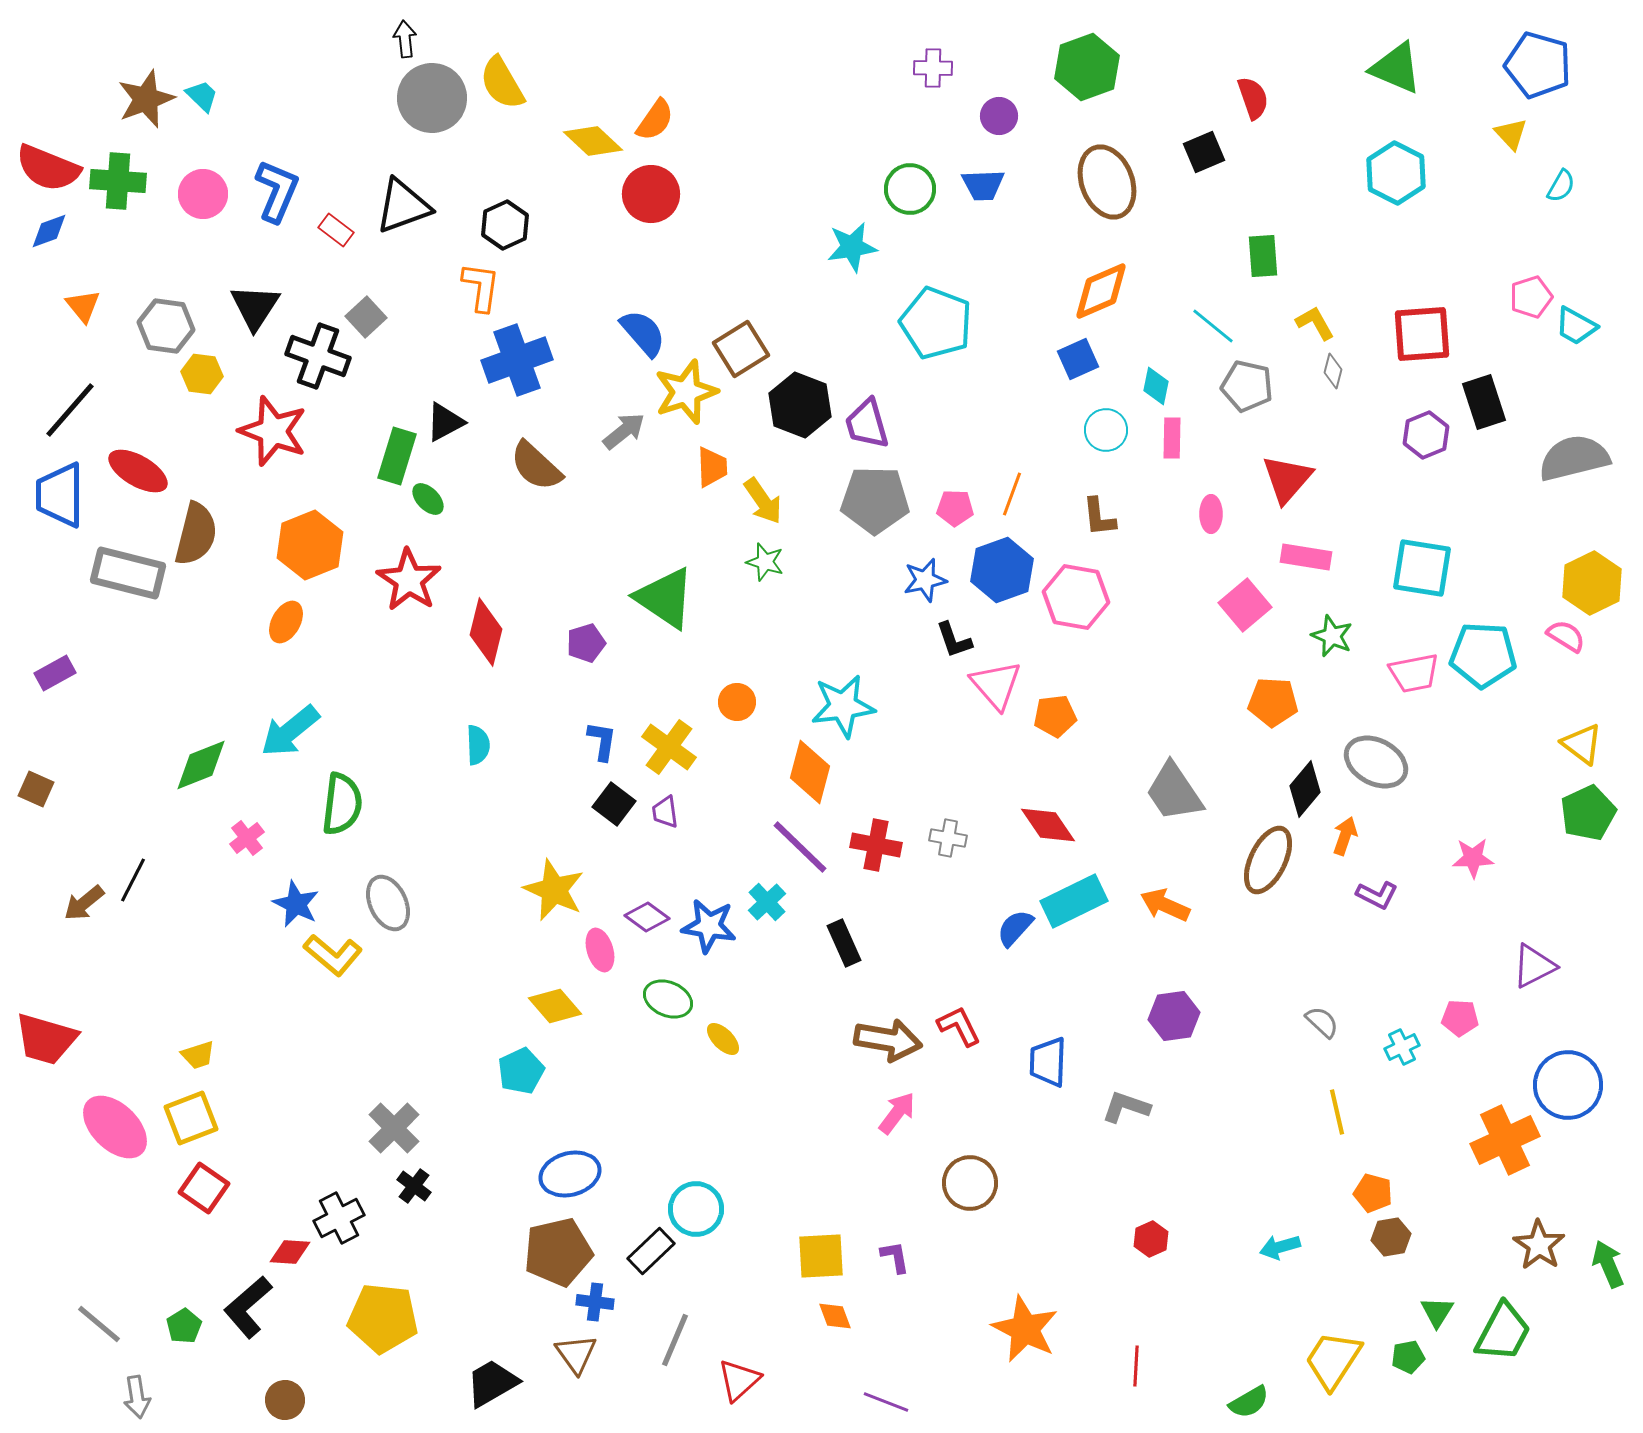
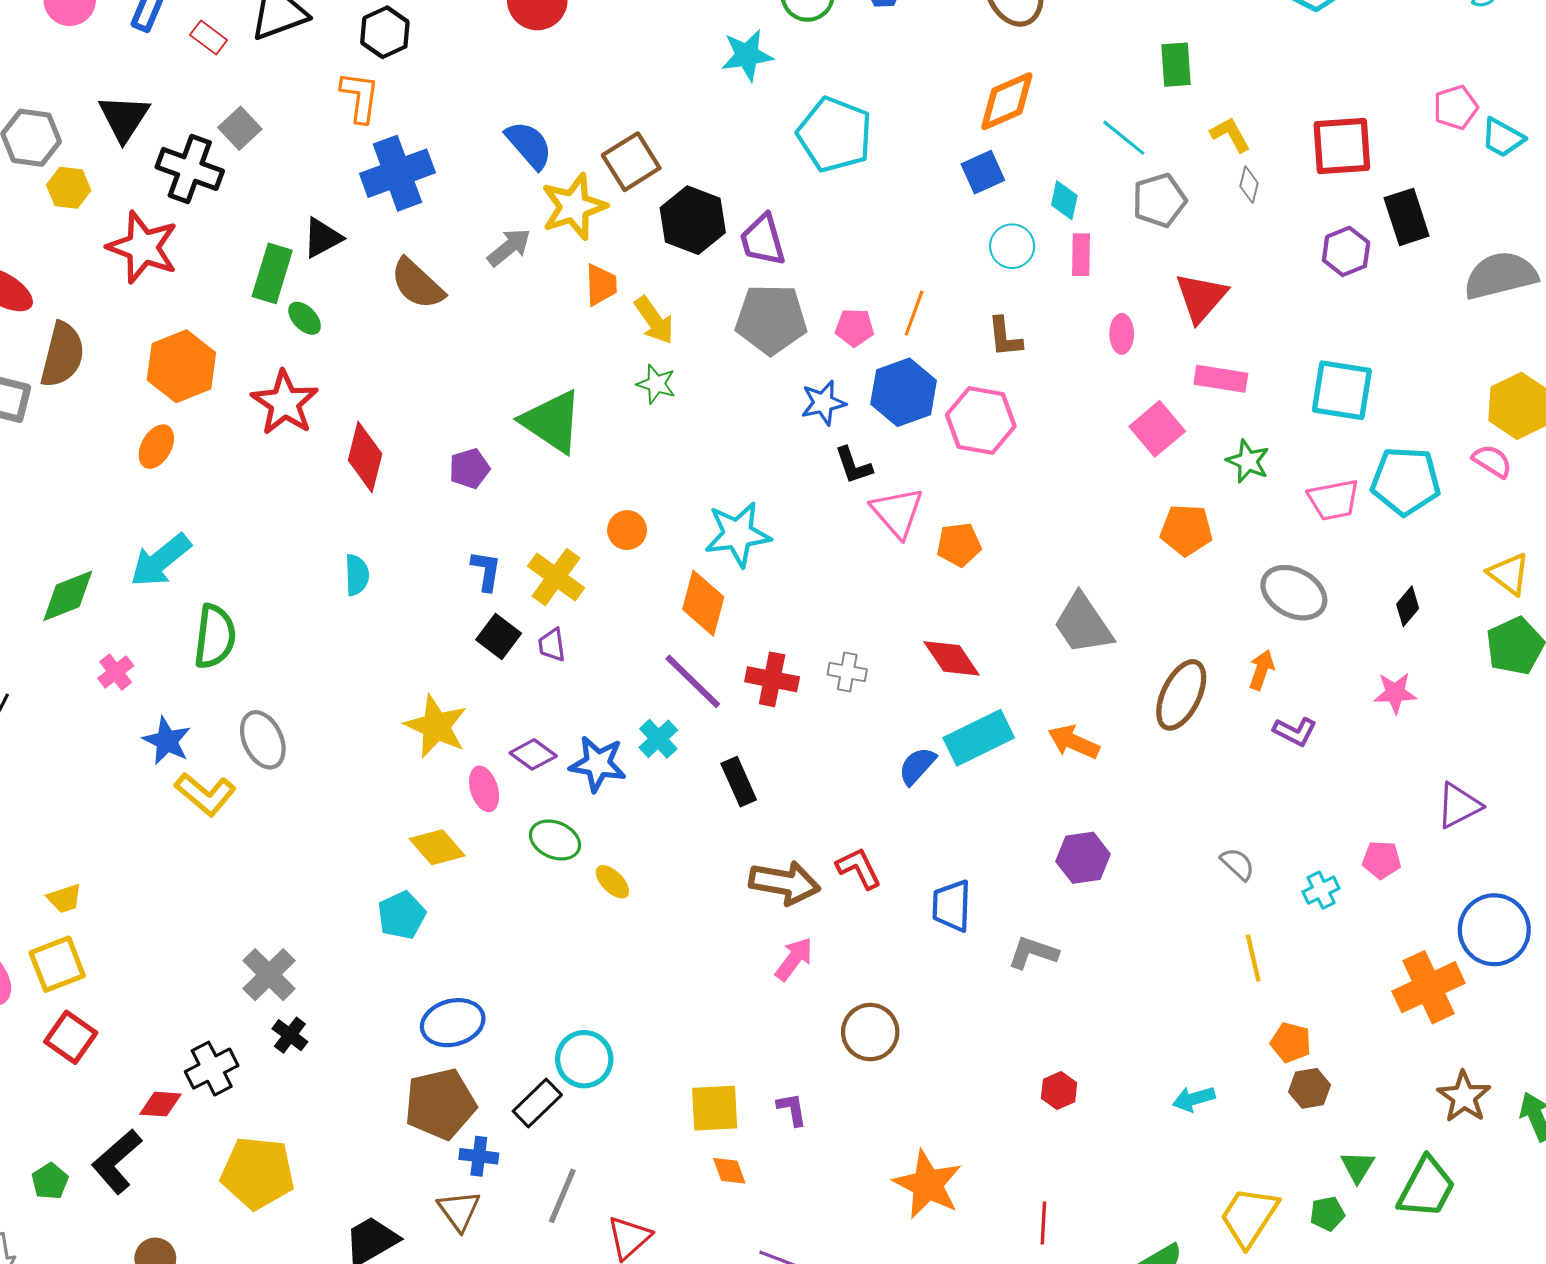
gray pentagon: (1247, 386) -> (1159, 200), turned -30
black diamond: (1305, 789) -> (1408, 606), moved, size x0.7

